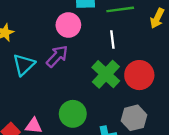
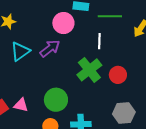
red circle: (139, 75) -> (118, 75), size x0.7
gray hexagon: (134, 118) -> (124, 113), moved

